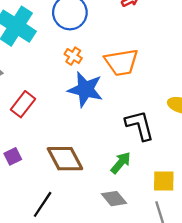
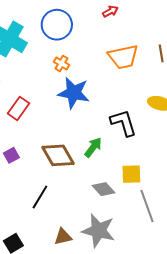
orange trapezoid: (121, 62) -> (123, 57), moved
green arrow: (121, 163) -> (93, 147), moved
yellow square: (164, 181) -> (131, 174), moved

